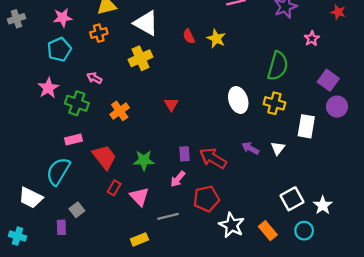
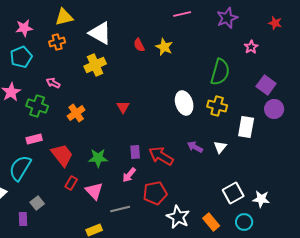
white star: (323, 205) -> (261, 199), turned -30

